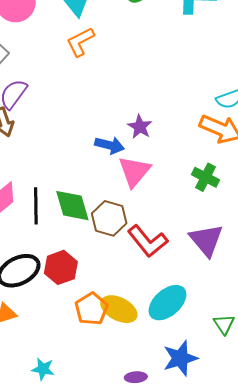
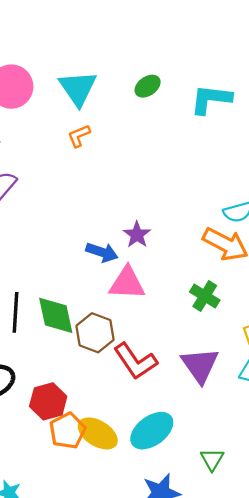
orange L-shape: (80, 42) -> (79, 136), size x0.7
pink triangle: (134, 171) -> (127, 283), turned 48
red hexagon: (61, 267) -> (48, 401), moved

